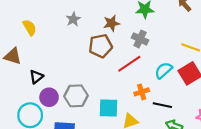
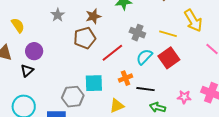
gray cross: (140, 39) -> (137, 33), moved
gray hexagon: (76, 96) -> (73, 97), moved
purple circle: (49, 97) -> (34, 51), moved
cyan square: (108, 108) -> (94, 83), moved

